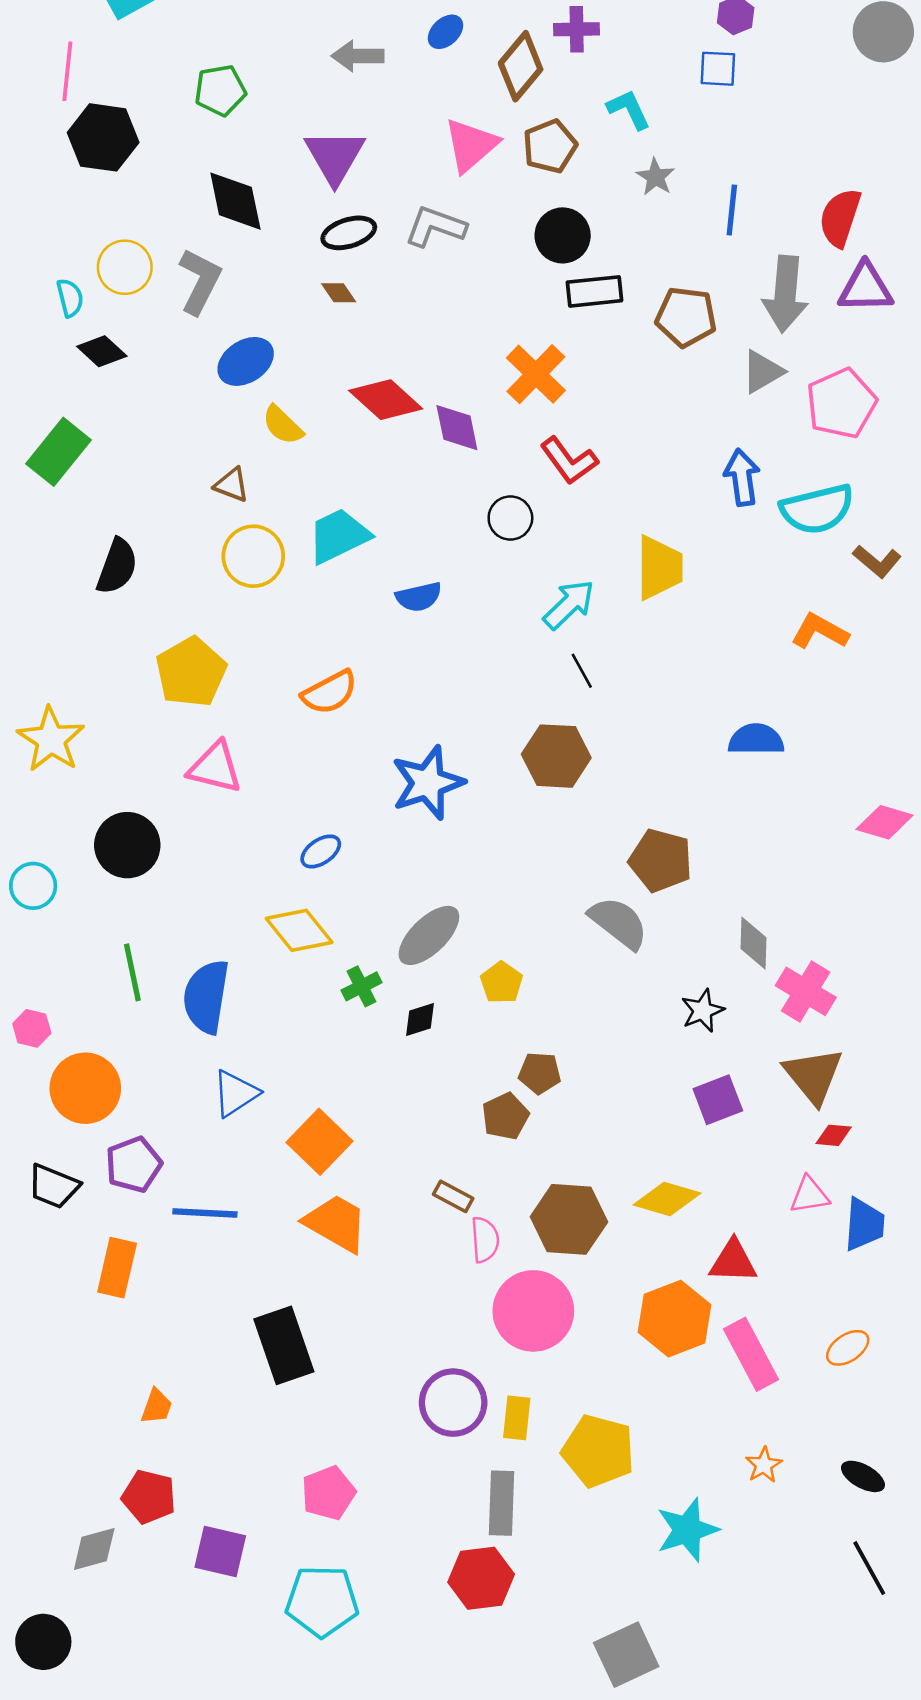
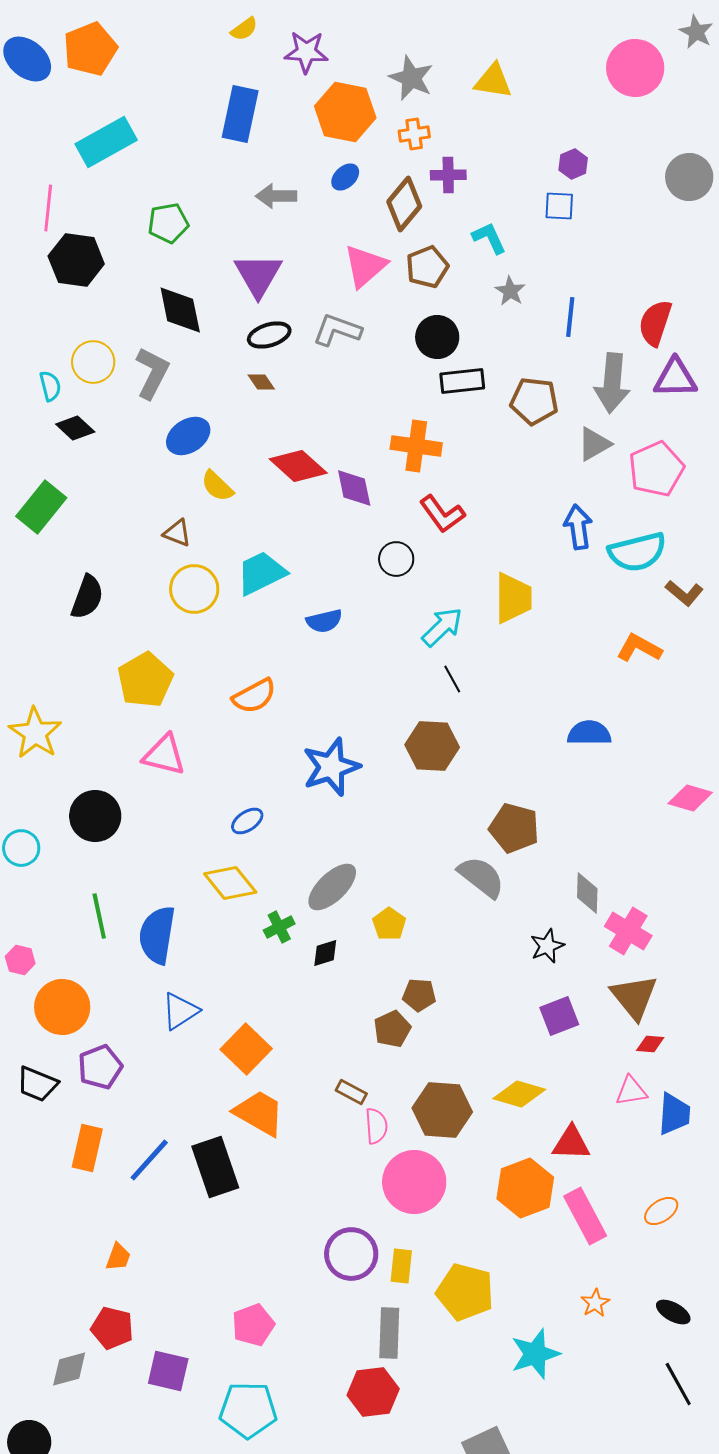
orange cross: (536, 374) -> (416, 446), turned -36
blue line: (205, 1213) -> (149, 1160), moved, turned -51
black rectangle: (284, 1345) -> (215, 1167), moved

